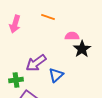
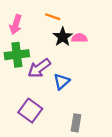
black star: (82, 49) -> (63, 37), moved
green cross: (16, 80) -> (17, 55), moved, size x1.5

